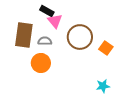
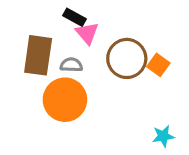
orange square: (106, 48) -> (158, 65), moved
orange circle: (41, 63) -> (65, 100), size x1.4

